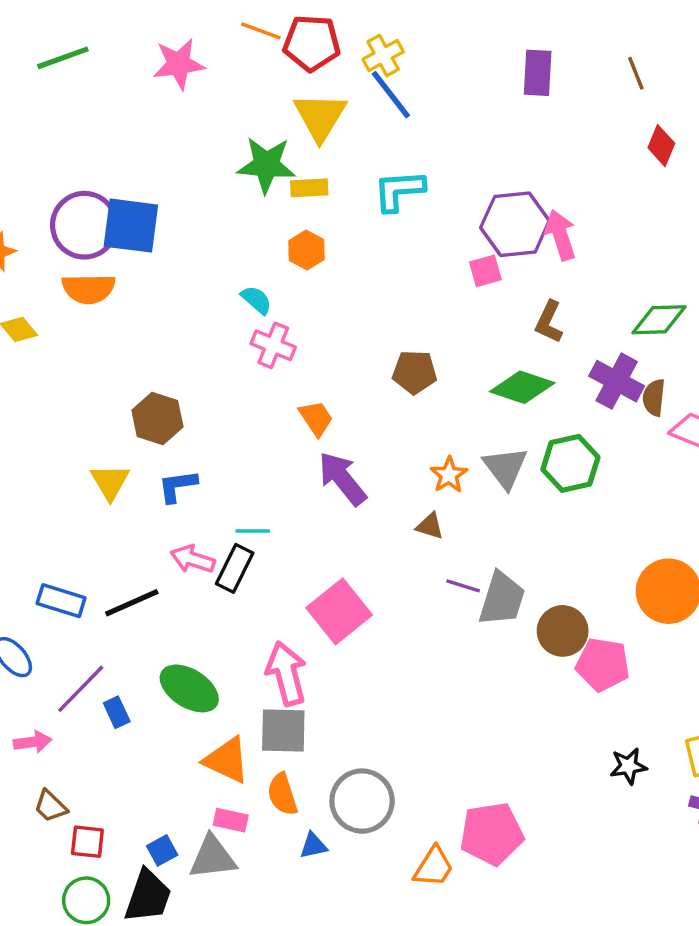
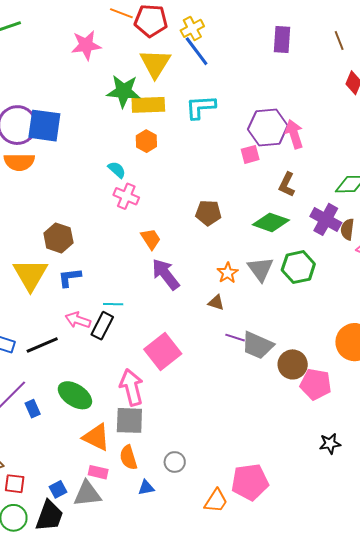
pink star: (179, 64) -> (86, 45), moved
yellow rectangle: (309, 188) -> (148, 105), size x1.5
yellow triangle: (110, 482) -> (30, 275), size x1.5
gray trapezoid: (502, 599) -> (258, 345), turned 96
gray circle: (362, 801) -> (175, 462), size x0.6

